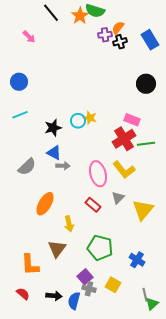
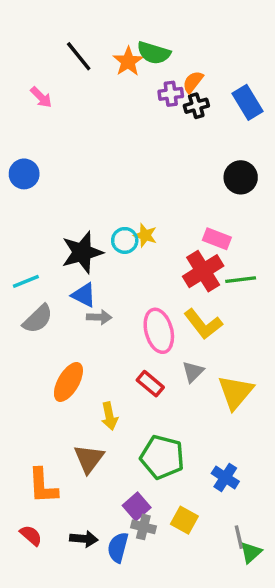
cyan line: (20, 115) -> (26, 281), moved
black star: (53, 128) -> (82, 252), size x1.4

